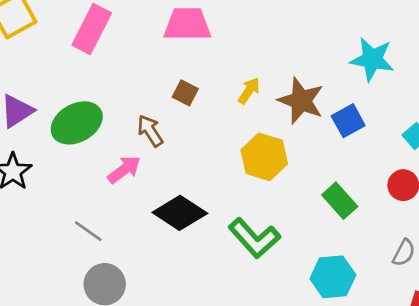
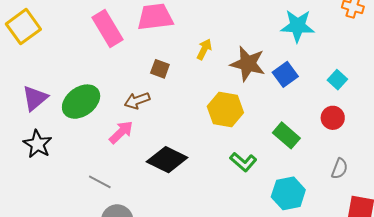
pink rectangle: (92, 29) -> (107, 29), moved, turned -51
yellow arrow: (249, 91) -> (204, 49), moved
brown arrow: (150, 131) -> (137, 101), turned -70
green L-shape: (254, 238) -> (243, 162), moved, size x0.7

